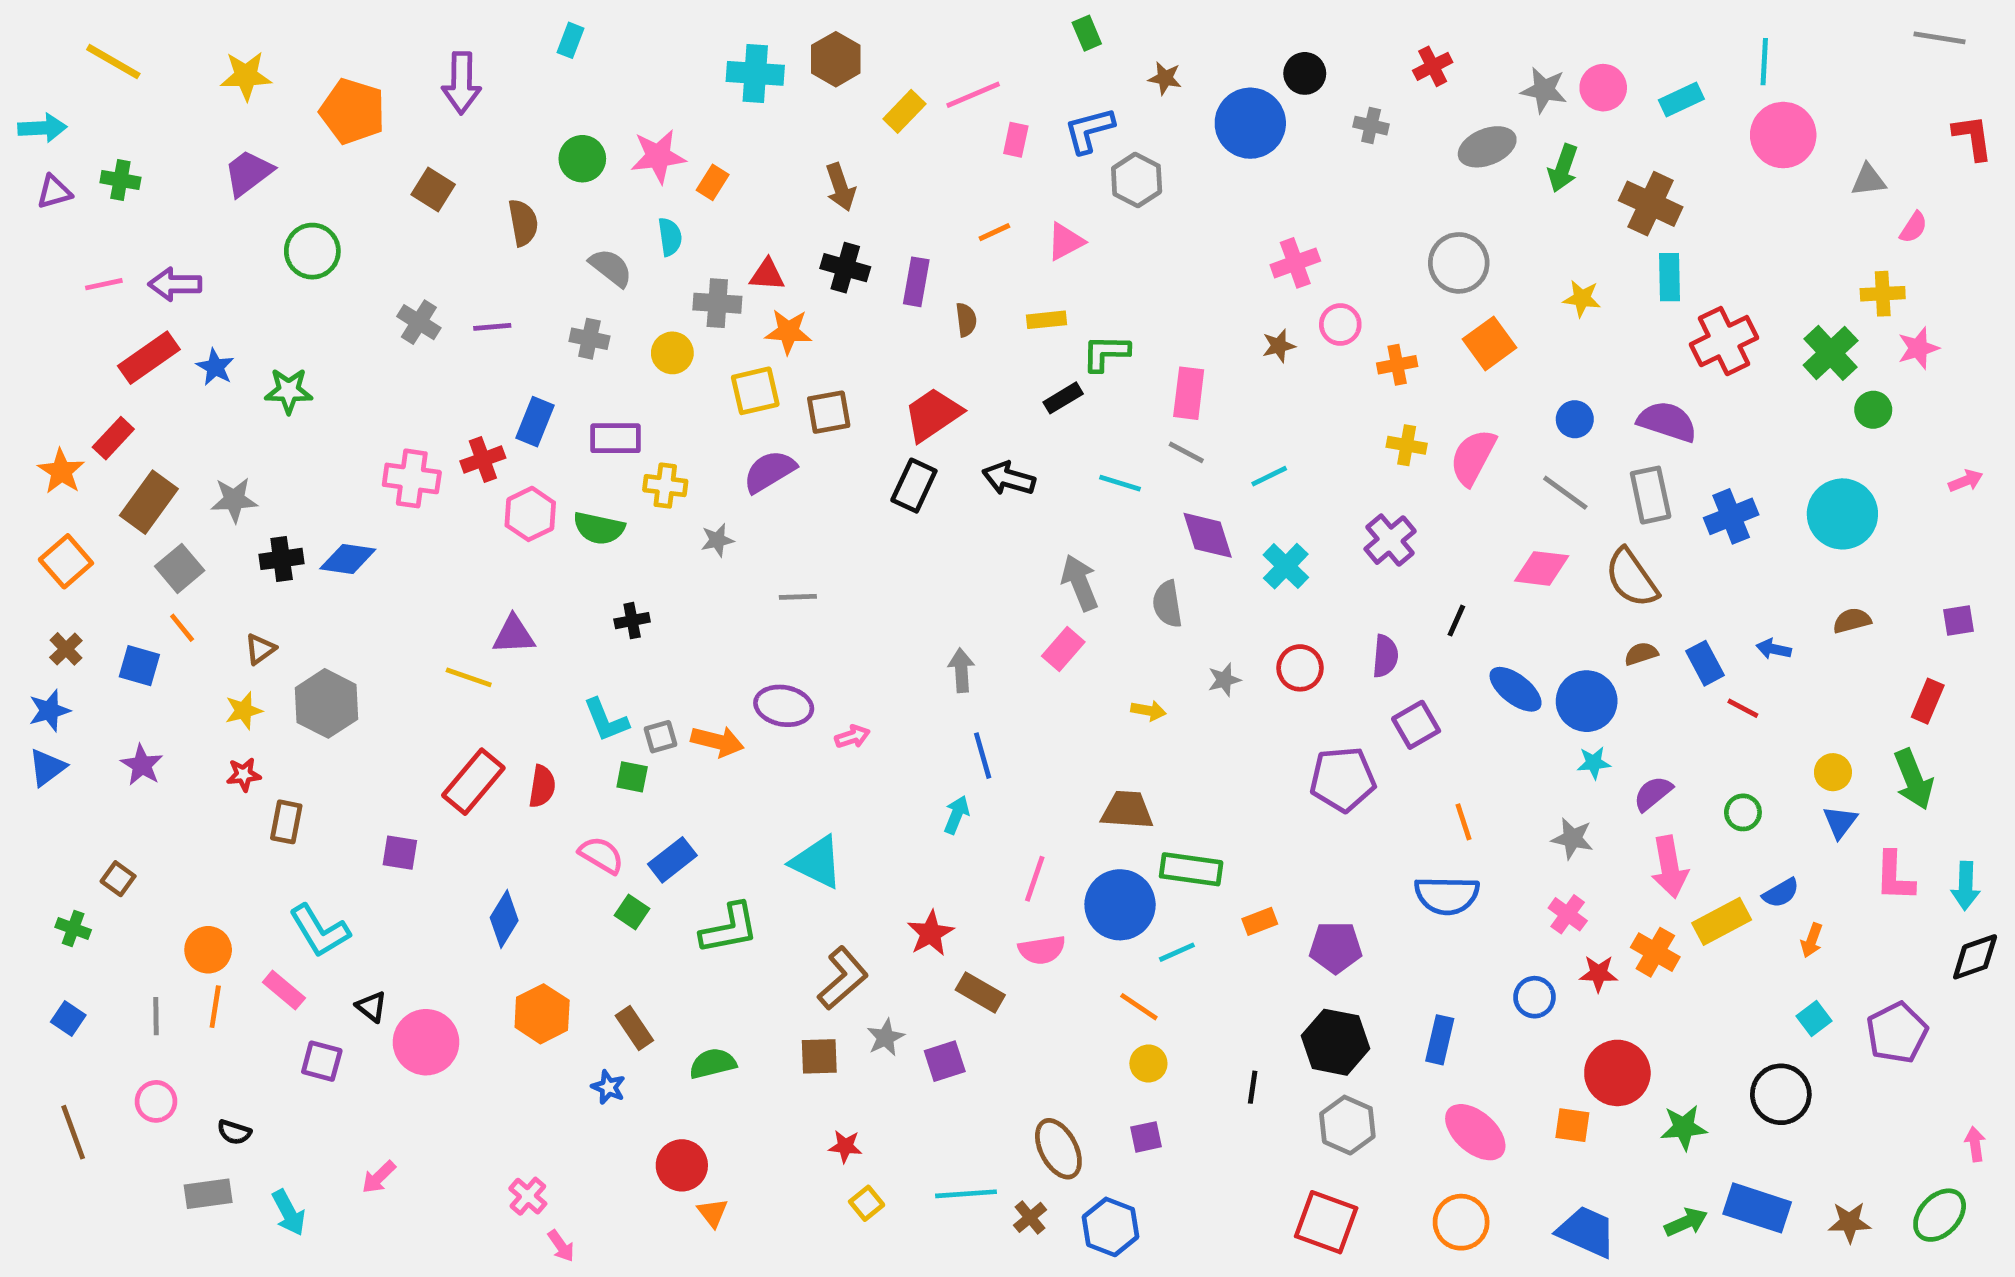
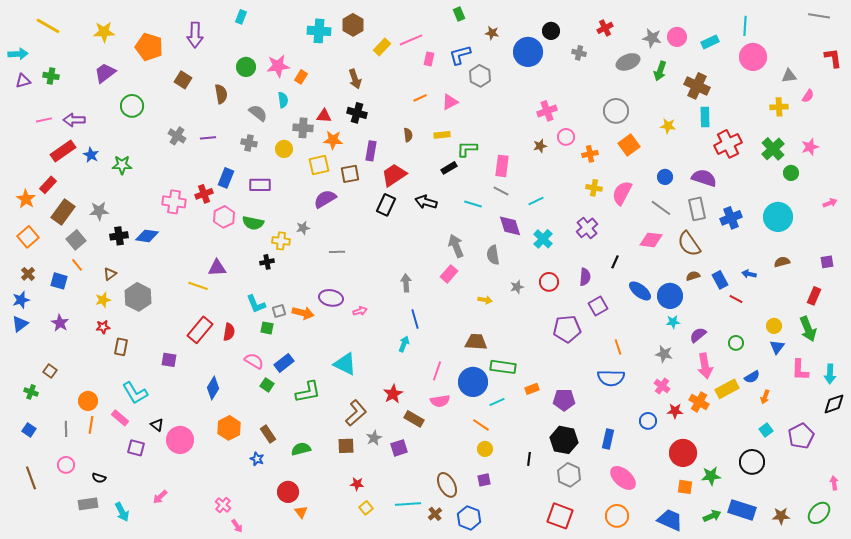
purple rectangle: (916, 282) -> (371, 151), moved
yellow cross: (1883, 294) -> (779, 107), moved
yellow cross: (665, 486) -> (281, 241), moved
orange square: (1572, 1125) -> (685, 487), moved

